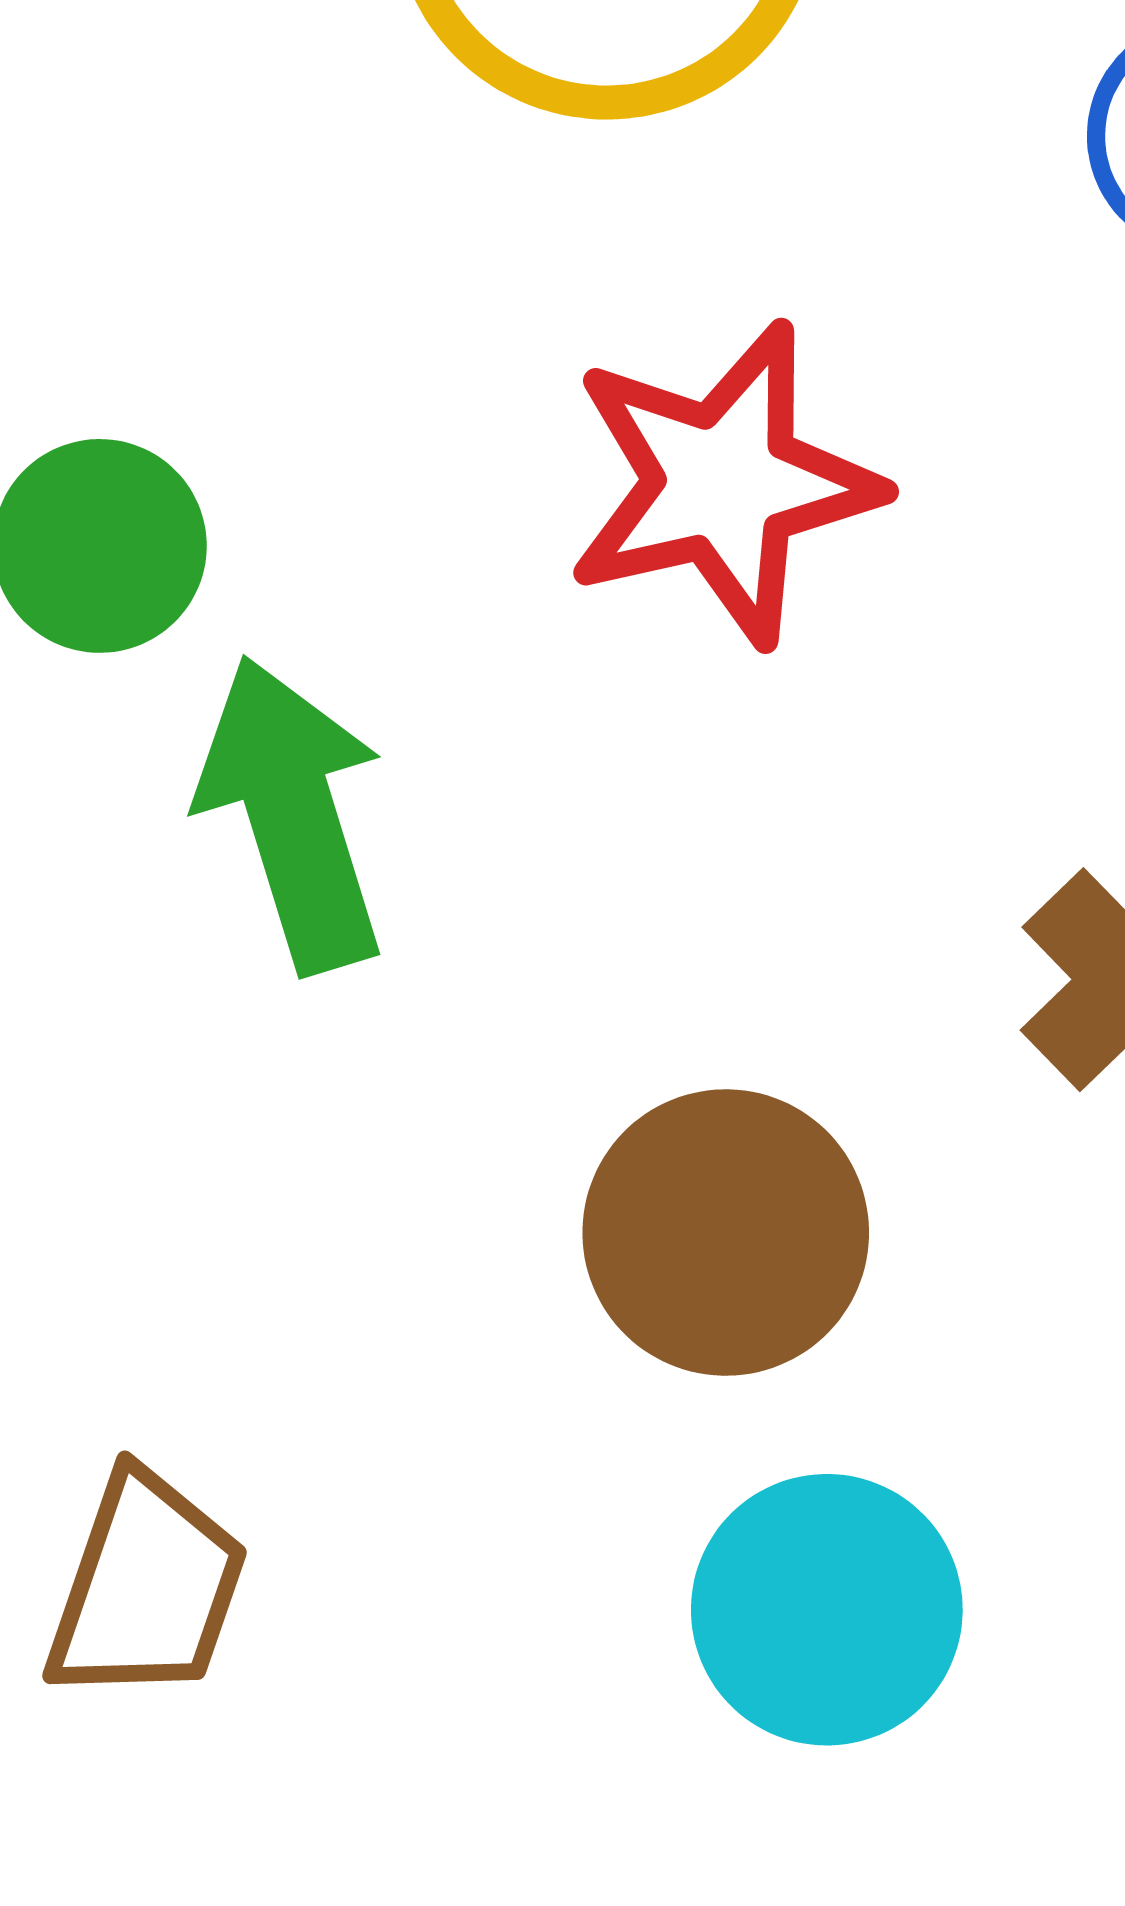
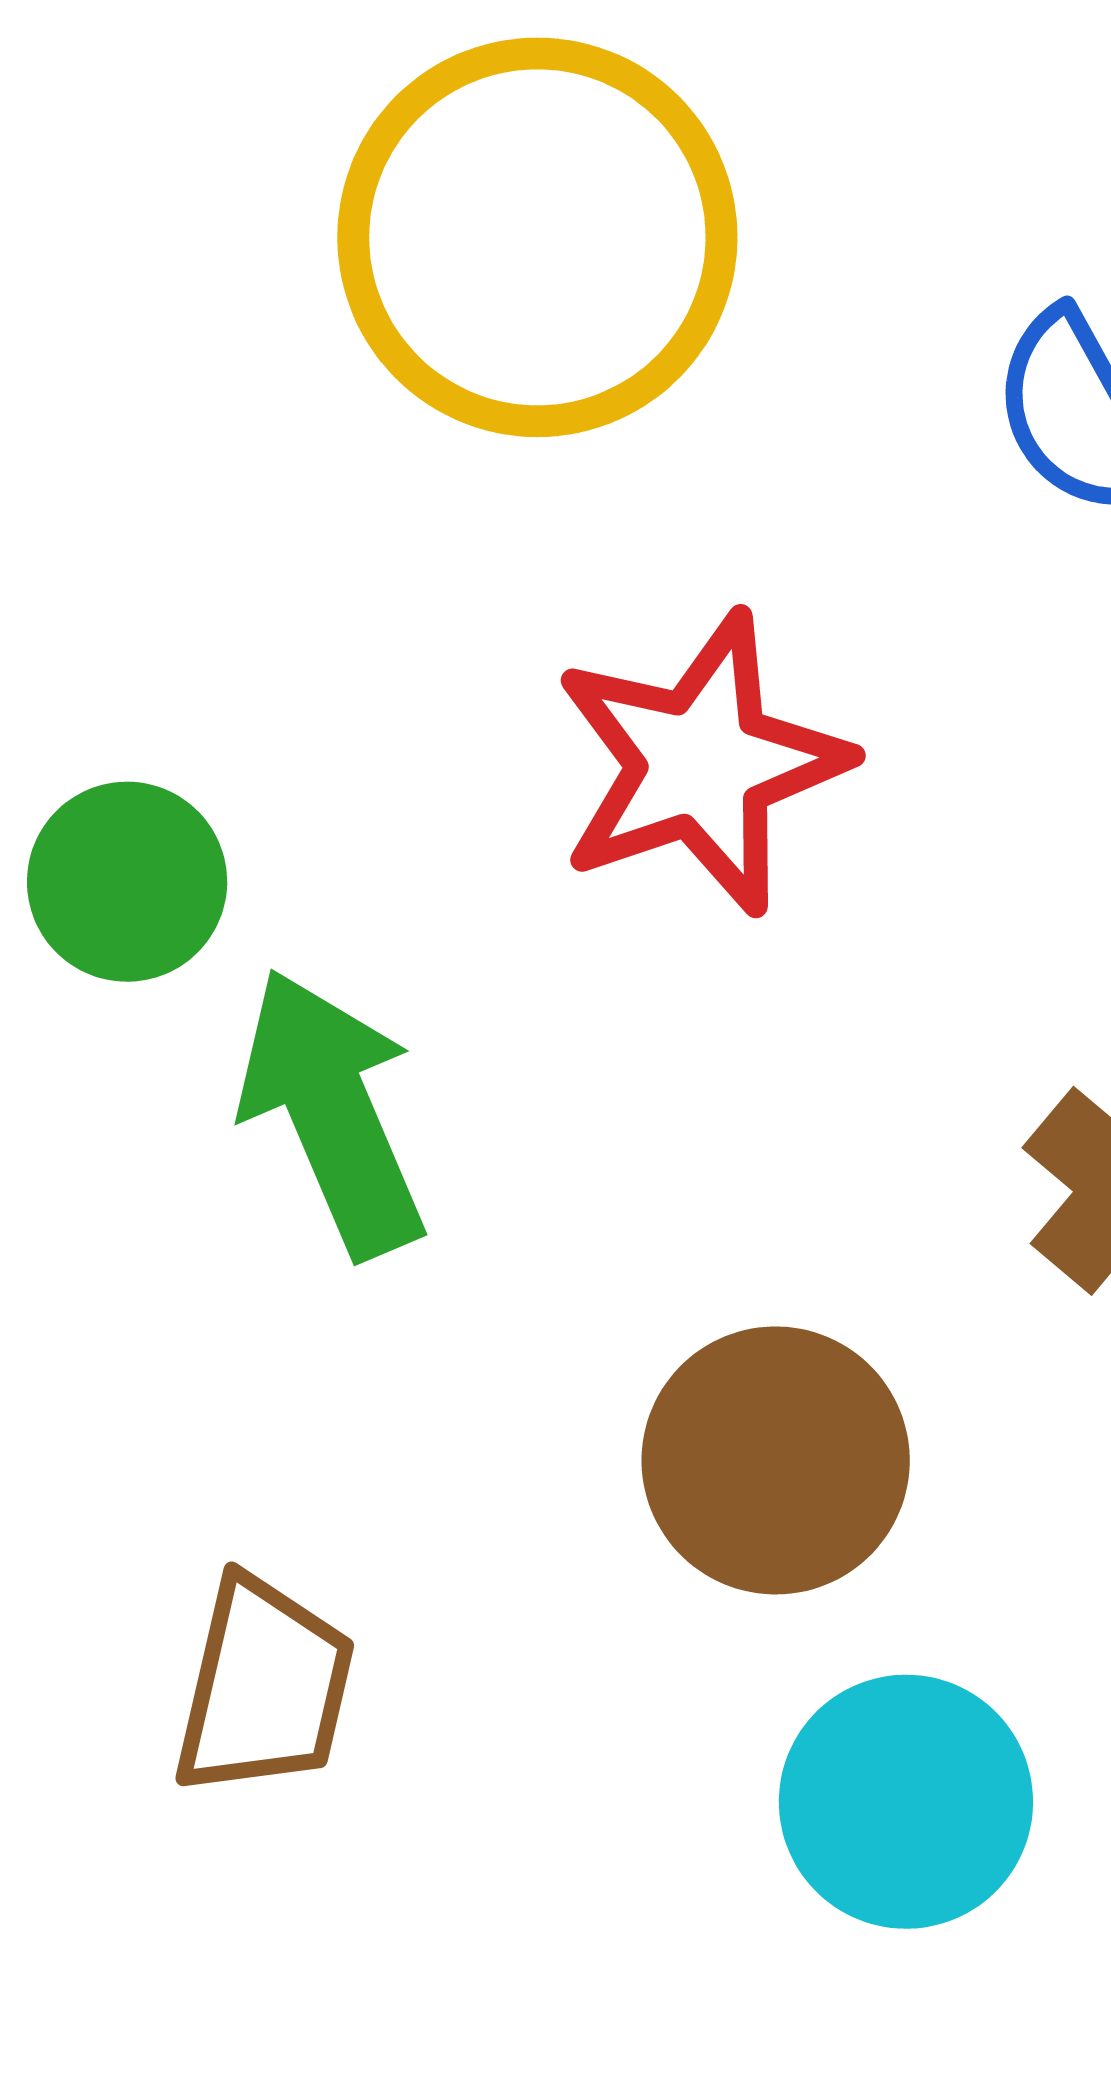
brown trapezoid: (146, 1588) -> (264, 1687), moved

